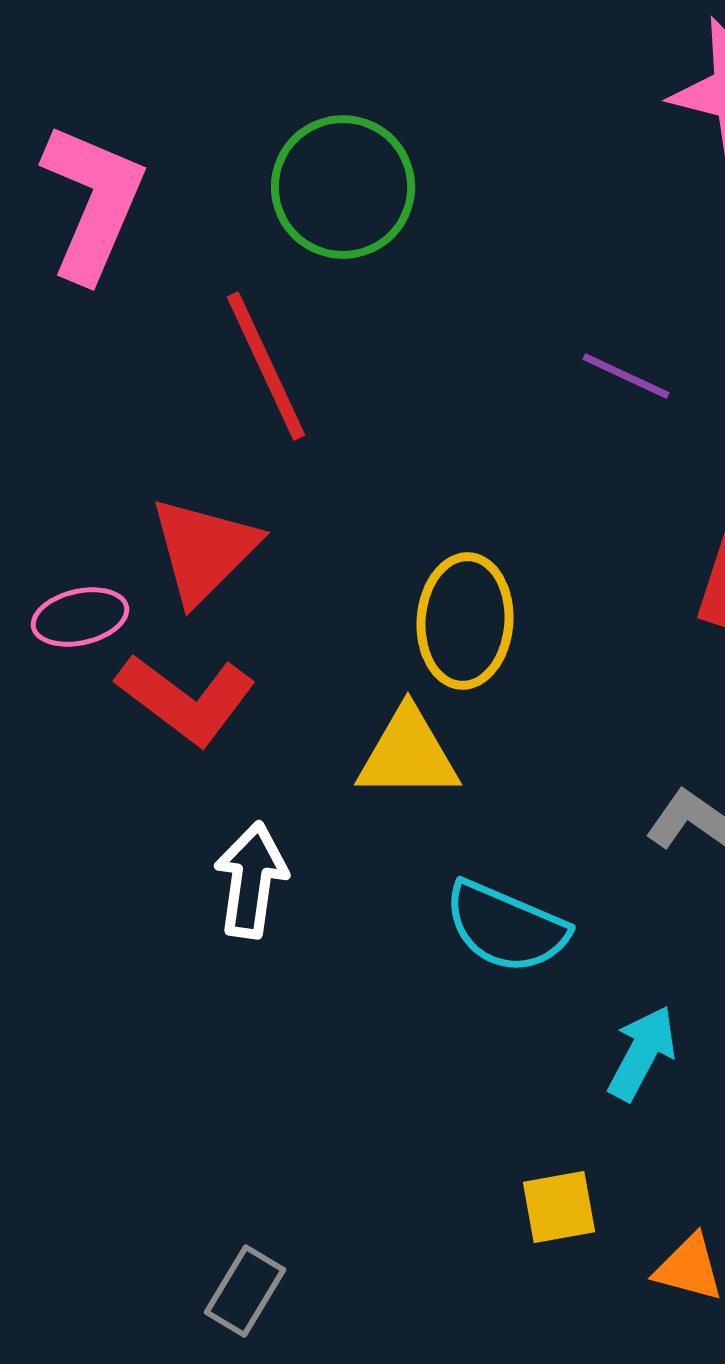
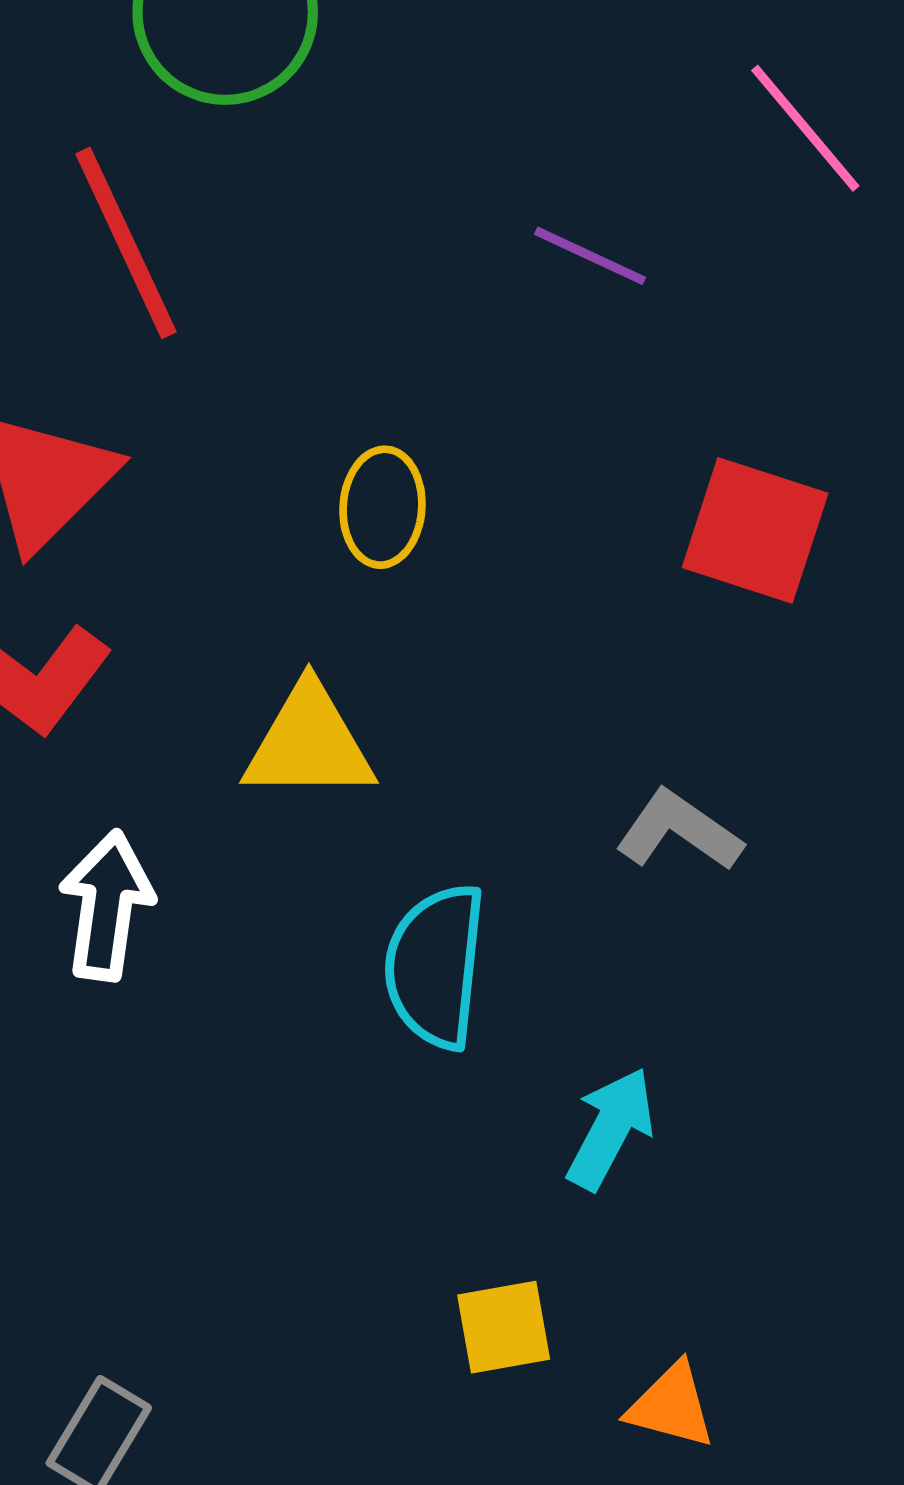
yellow ellipse: (465, 621) -> (382, 507), moved, size x0.7
cyan semicircle: (506, 927) -> (435, 966), turned 73

